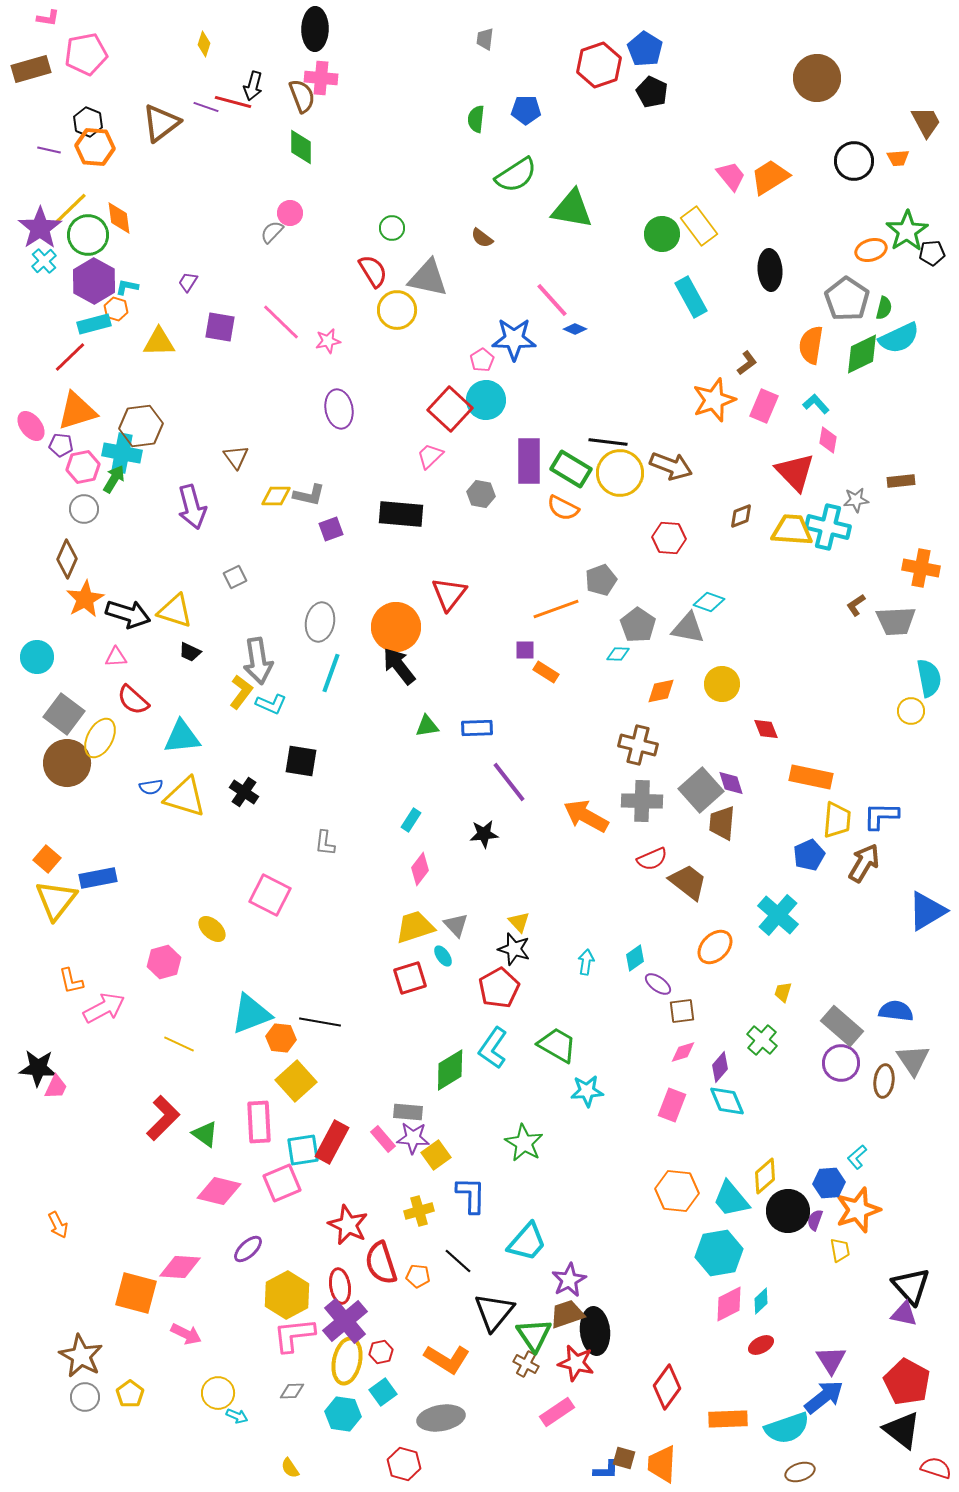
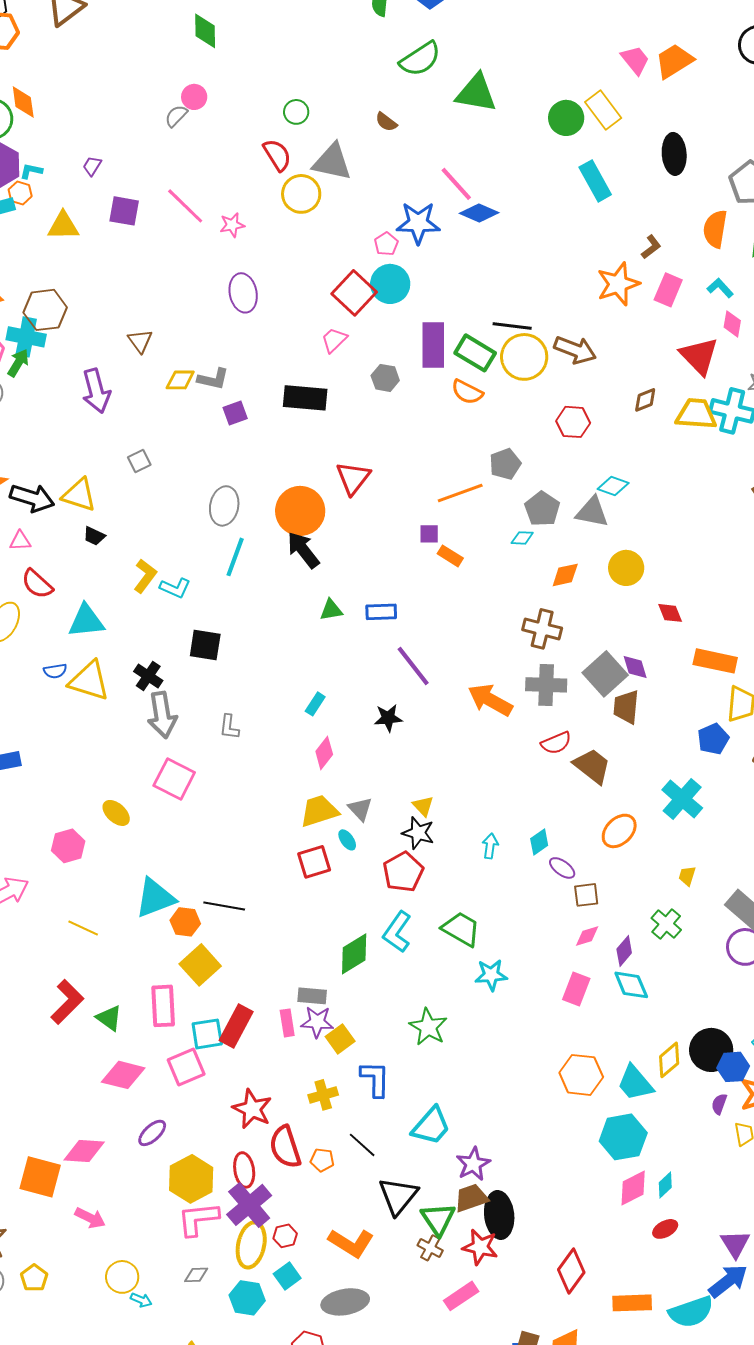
blue diamond: (575, 329) -> (479, 213), size x1.6
gray arrow: (258, 661) -> (162, 715), moved
pink rectangle: (383, 1139) -> (287, 1023), turned 32
black circle: (788, 1211) -> (711, 1050), moved

